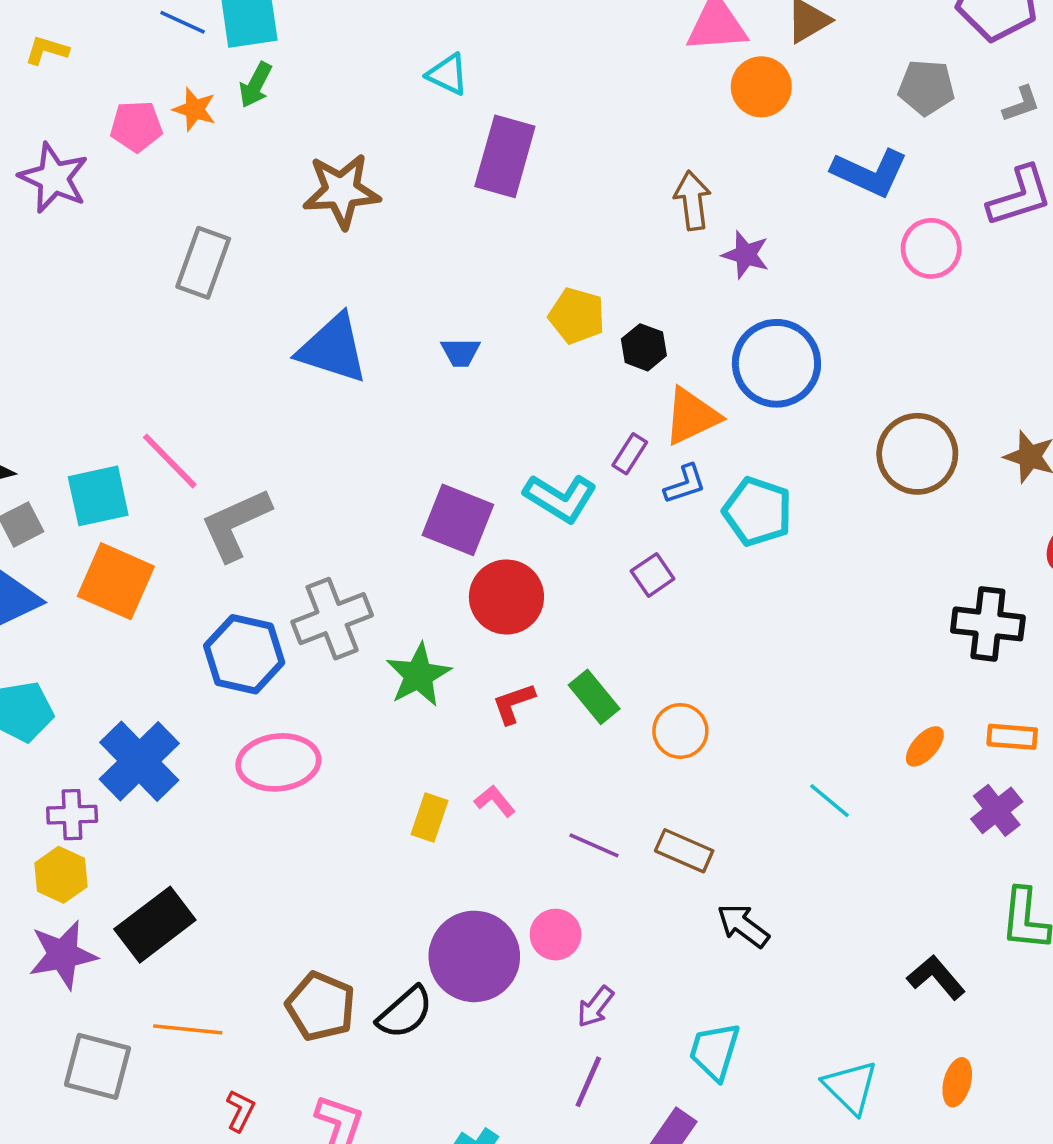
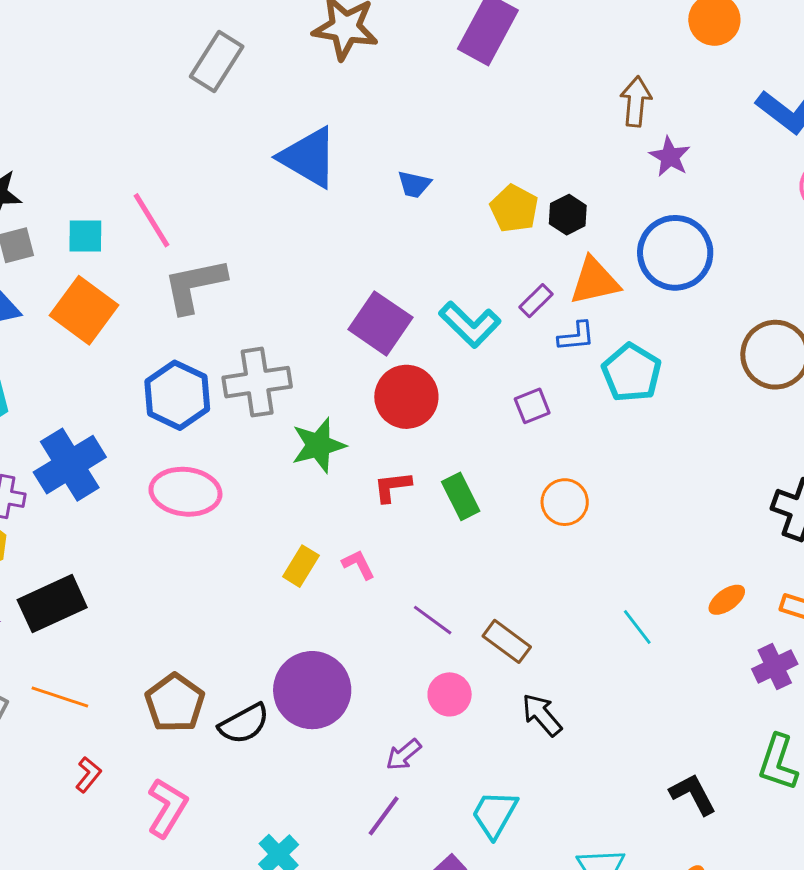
yellow pentagon: (577, 316) -> (514, 209), moved
cyan square: (98, 496) -> (85, 236), size x0.7
orange circle: (680, 731) -> (565, 502), moved
pink circle: (556, 935) -> (450, 694), moved

